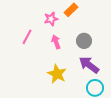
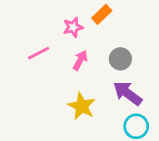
pink line: (27, 37) -> (39, 53), turned 35
pink arrow: (56, 42) -> (80, 60), turned 48

